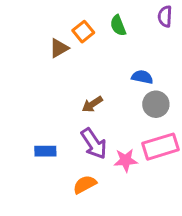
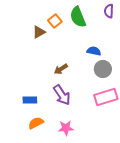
green semicircle: (118, 26) -> (78, 17), size x1.5
pink star: (126, 160) -> (66, 128), moved
orange semicircle: (85, 184) -> (36, 123), moved

